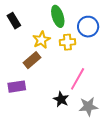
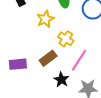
yellow cross: (67, 42) -> (66, 39), moved, turned 35
brown rectangle: (32, 60) -> (48, 58), moved

